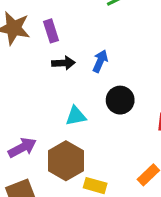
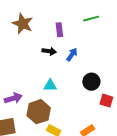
purple rectangle: (51, 31) -> (59, 30), moved
black circle: (120, 100) -> (91, 82), moved

